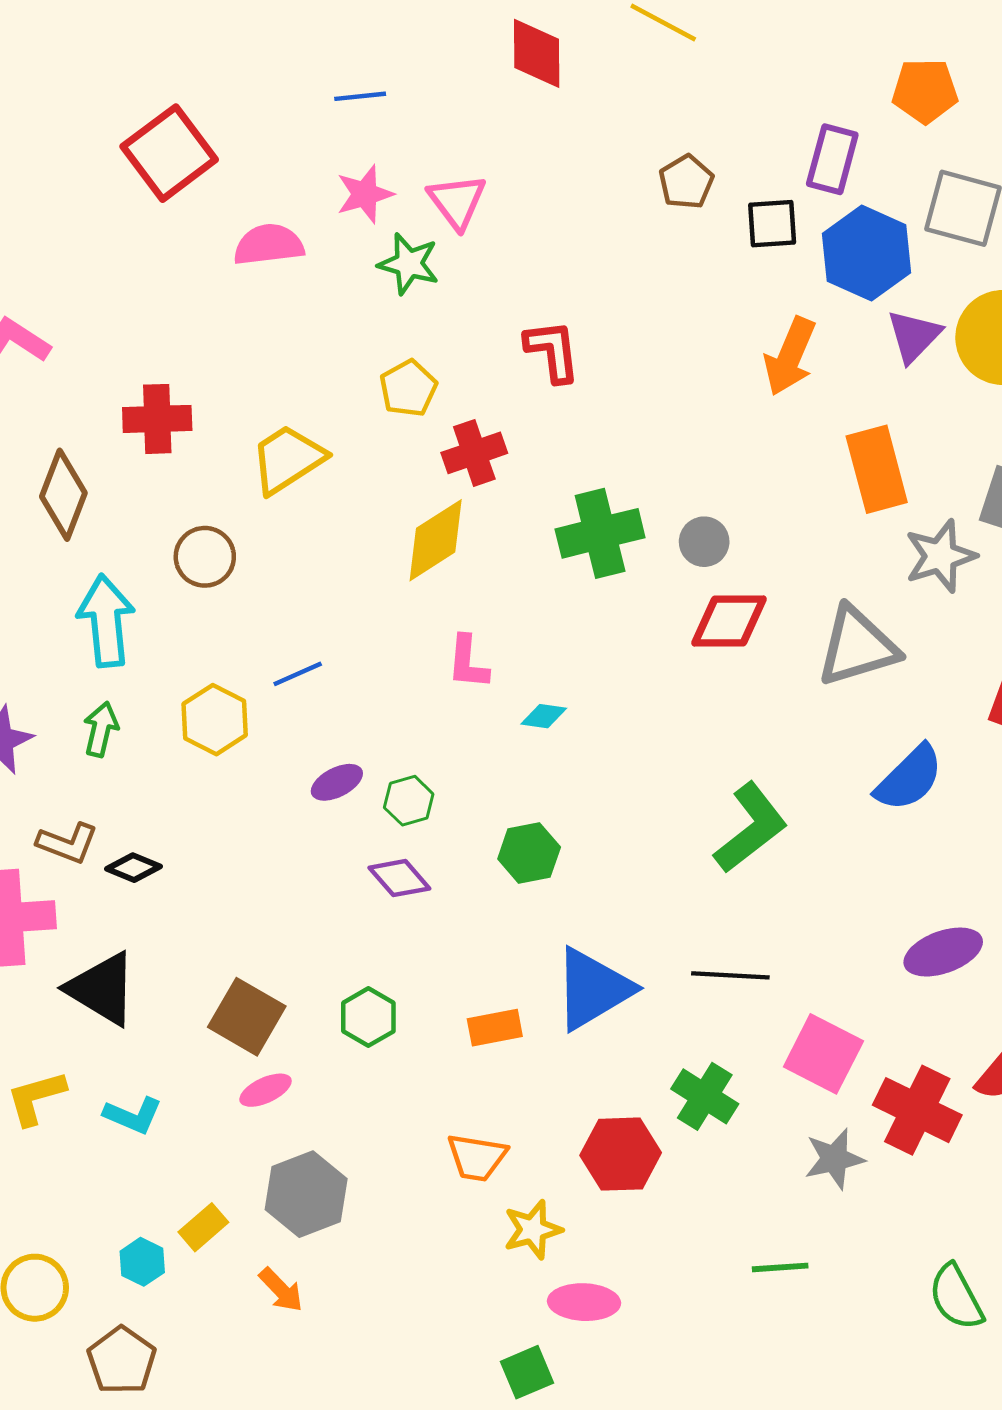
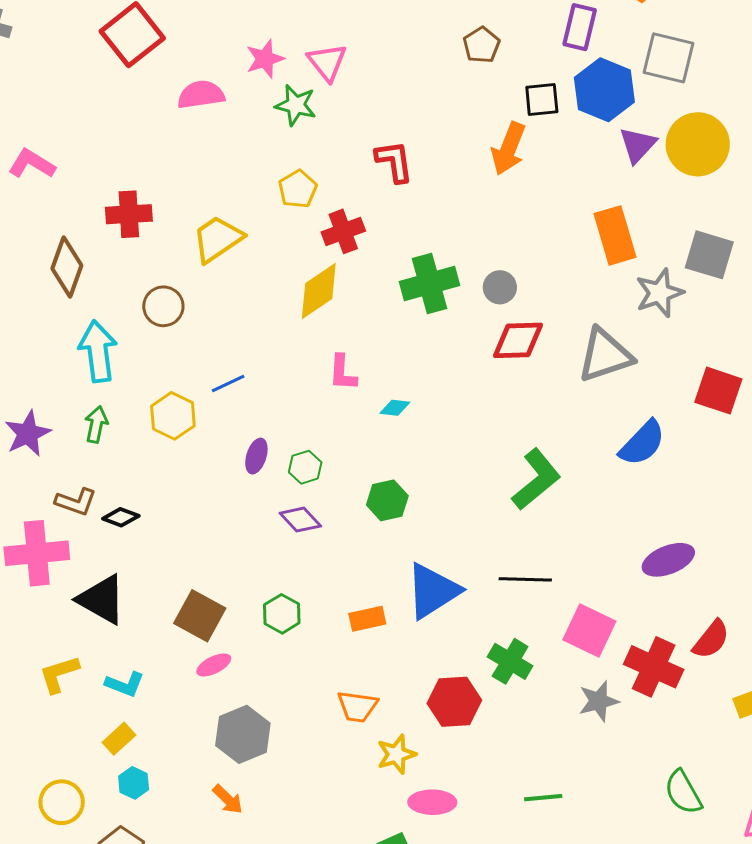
black square: (772, 224) -> (542, 99), moved
orange arrow: (790, 356) -> (509, 149), moved
purple ellipse: (337, 782) -> (256, 456), turned -44
yellow rectangle: (203, 1227) -> (119, 739), moved
green line: (780, 1267) -> (543, 798), moved

